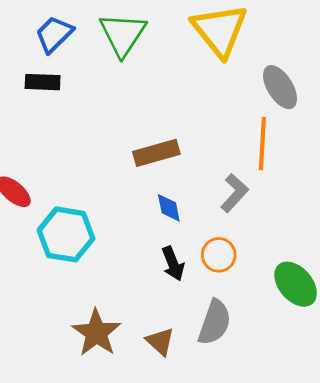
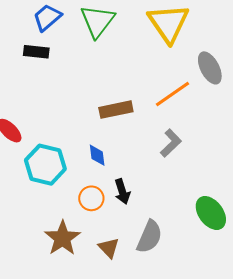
orange line: (262, 144) -> (173, 94), moved, turned 48
blue diamond: (169, 208) -> (97, 155), moved
orange circle: (219, 255) -> (91, 198), moved

